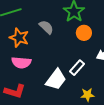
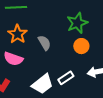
gray semicircle: (46, 27) -> (44, 43), moved

